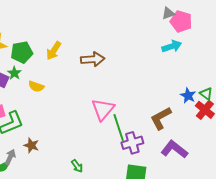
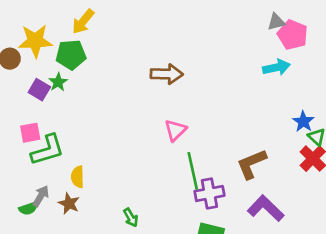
yellow arrow: (54, 51) -> (83, 22), moved
yellow semicircle: (36, 86) -> (78, 177), moved, turned 63
blue star: (188, 96) -> (303, 122), moved
pink triangle: (103, 109) -> (175, 130), moved, size x0.7
brown star: (31, 145) -> (69, 203), moved

